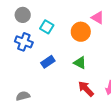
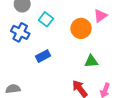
pink triangle: (98, 18) -> (100, 16), turned 48
green triangle: (80, 63) -> (91, 61), moved, turned -40

